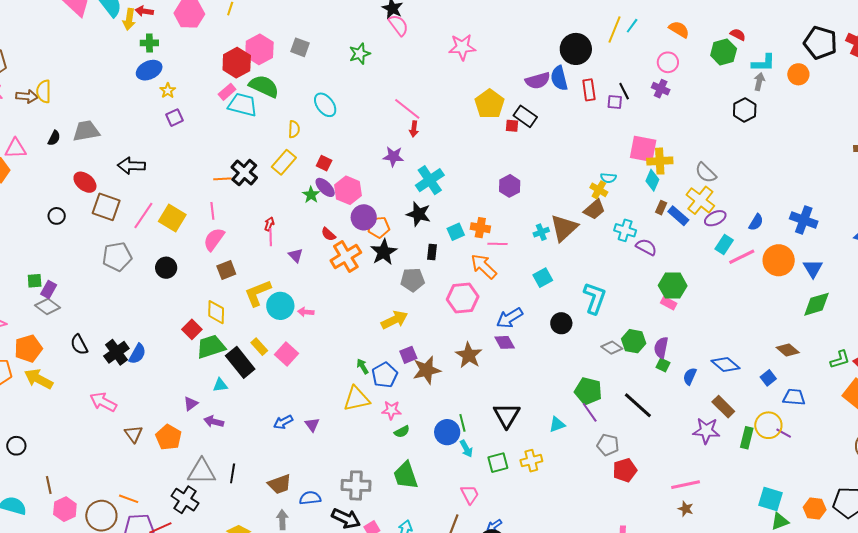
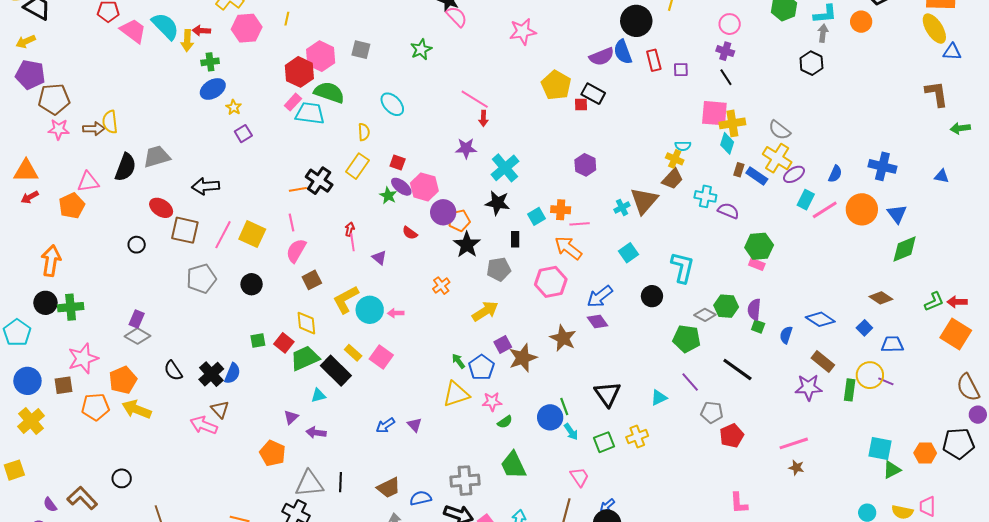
black line: (624, 91) -> (726, 77), moved
black semicircle: (54, 138) -> (125, 167), size x1.8
orange cross: (346, 256) -> (441, 286), moved, size x0.6
green square: (35, 281) -> (258, 341), moved
green pentagon: (588, 391) -> (687, 339), moved
brown triangle: (134, 434) -> (220, 409), moved

